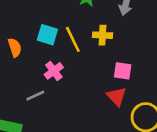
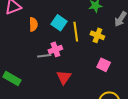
gray line: (35, 96) -> (44, 56), moved
red triangle: (117, 97) -> (64, 77), moved

